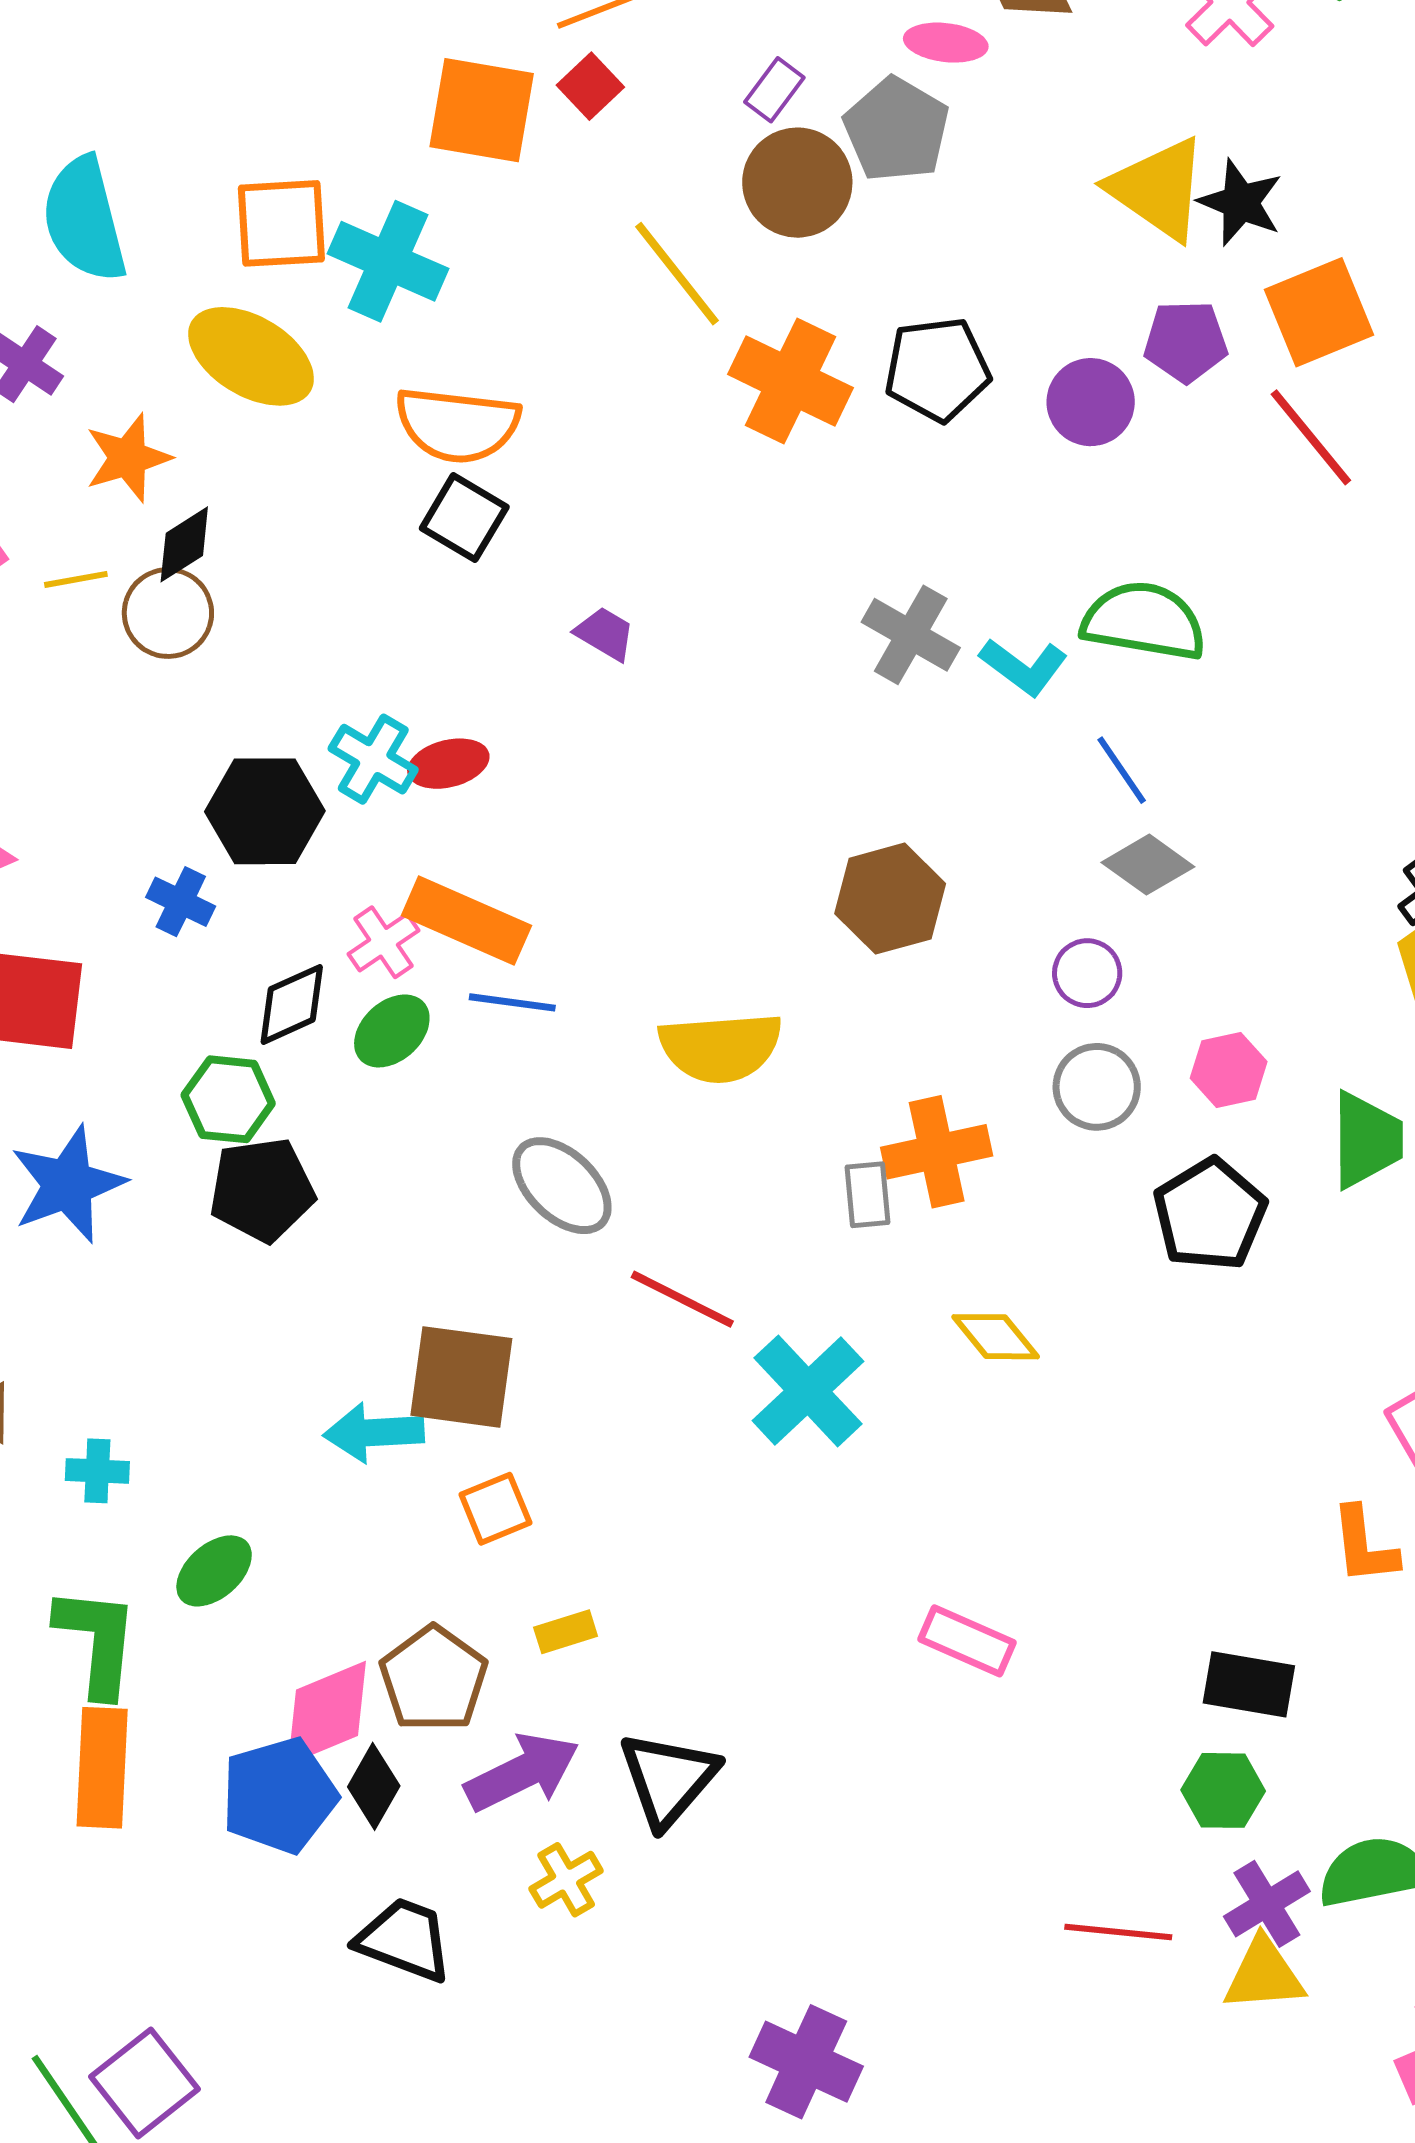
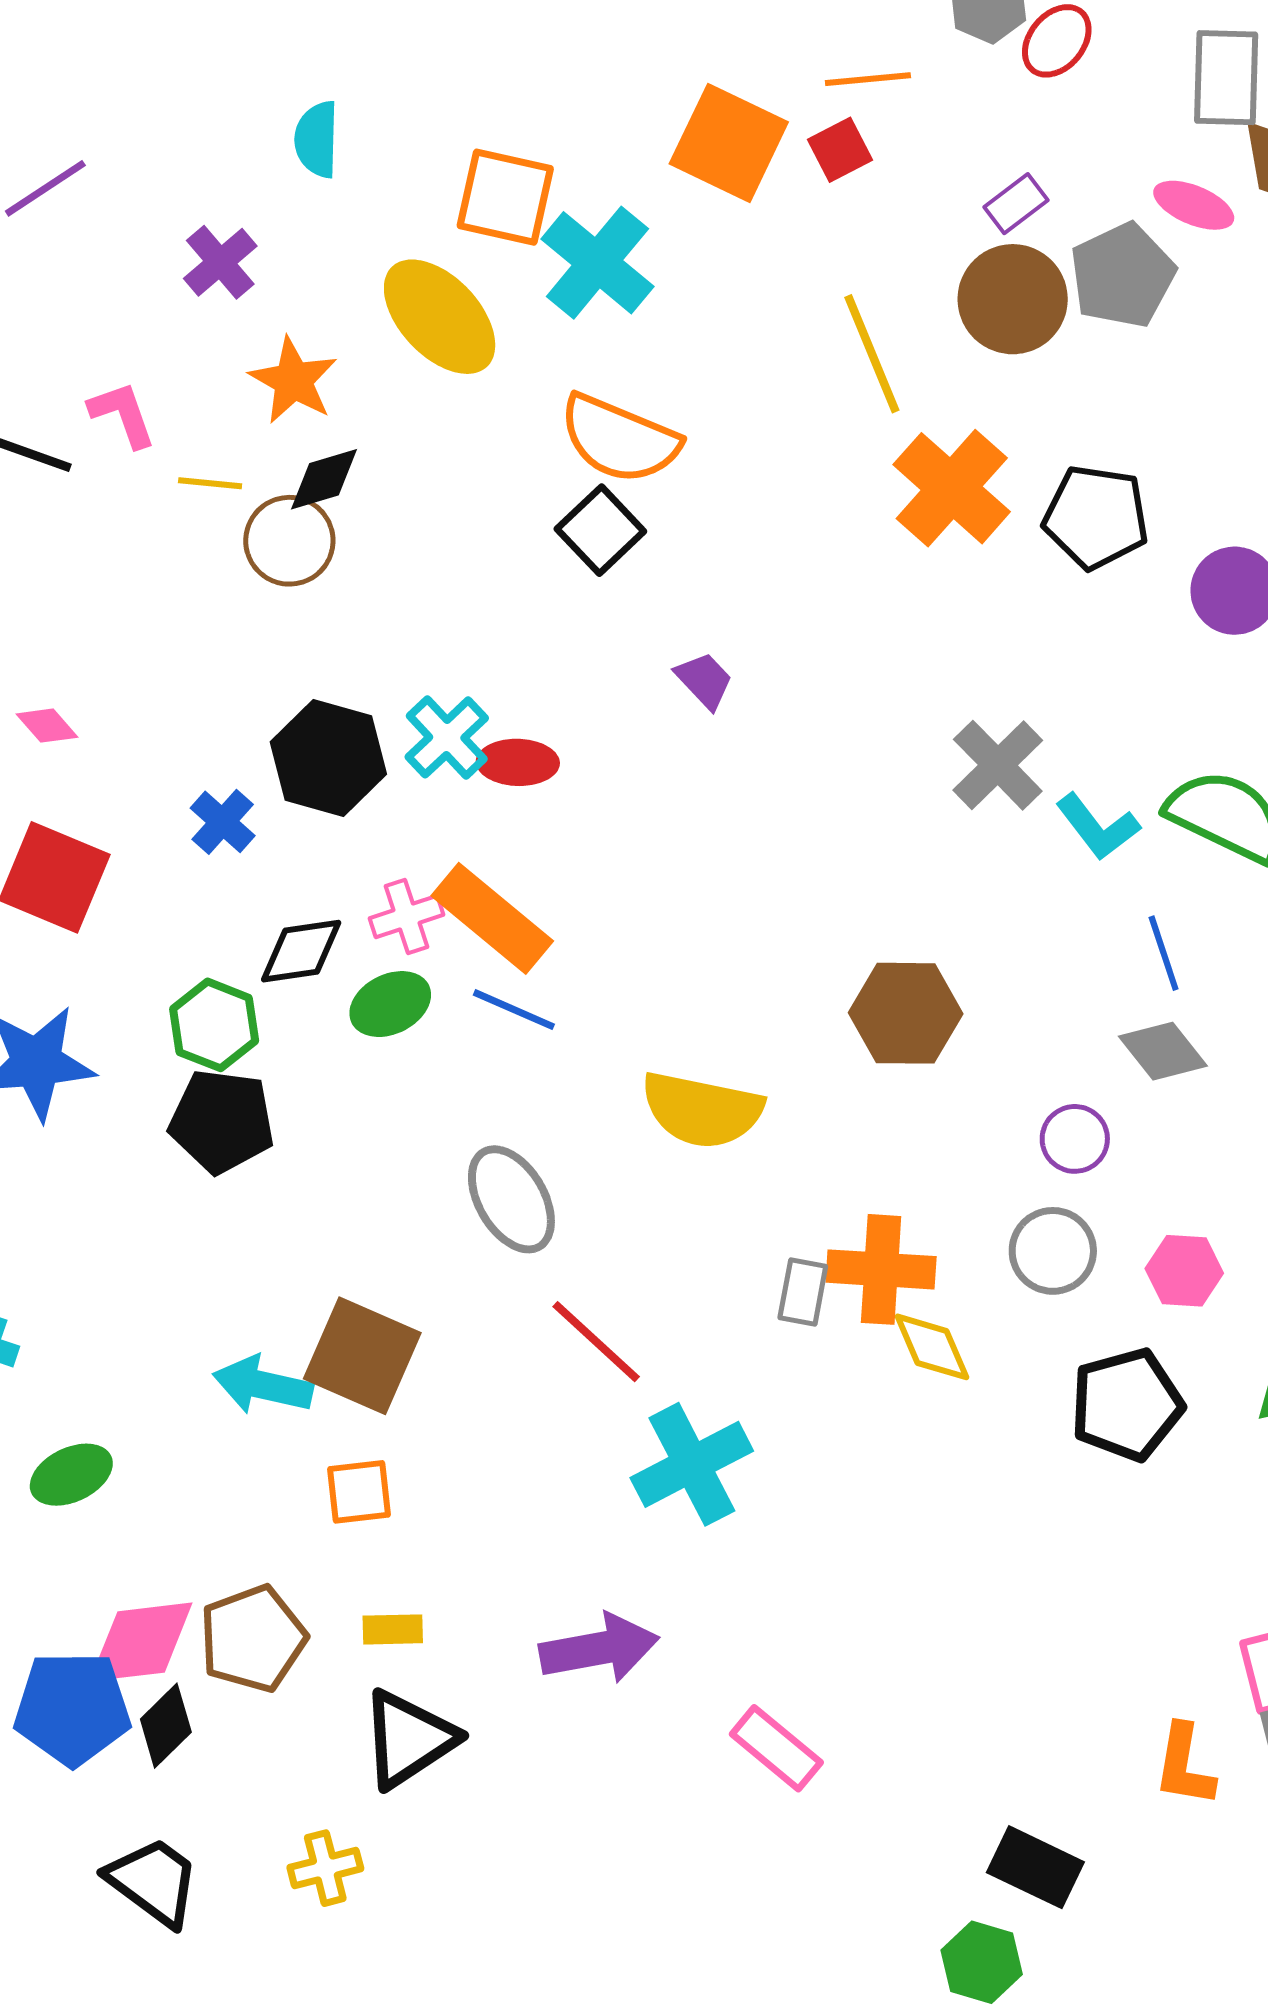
cyan semicircle: (84, 219) -> (317, 139), size x0.6
orange star: (128, 458) -> (293, 381), turned 30
yellow diamond: (996, 1337) -> (932, 1347), moved
purple arrow: (522, 1772) -> (599, 1649), moved
black triangle: (668, 1779) -> (409, 1739), moved

